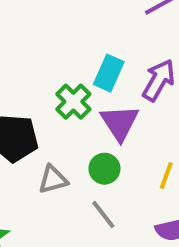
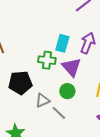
green cross: (73, 102) -> (47, 60), turned -30
gray line: (103, 214) -> (59, 113), moved

